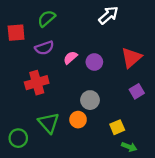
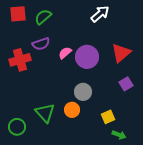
red square: (16, 33) -> (18, 14), moved
purple circle: (94, 62) -> (87, 57), size x1.5
red cross: (37, 83) -> (20, 60), moved

